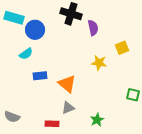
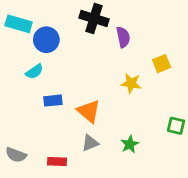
green star: (97, 120) -> (130, 144), moved
red rectangle: (52, 124) -> (57, 162), moved

